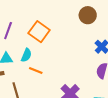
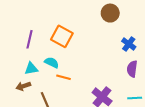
cyan semicircle: (26, 55) -> (52, 63), turned -80

